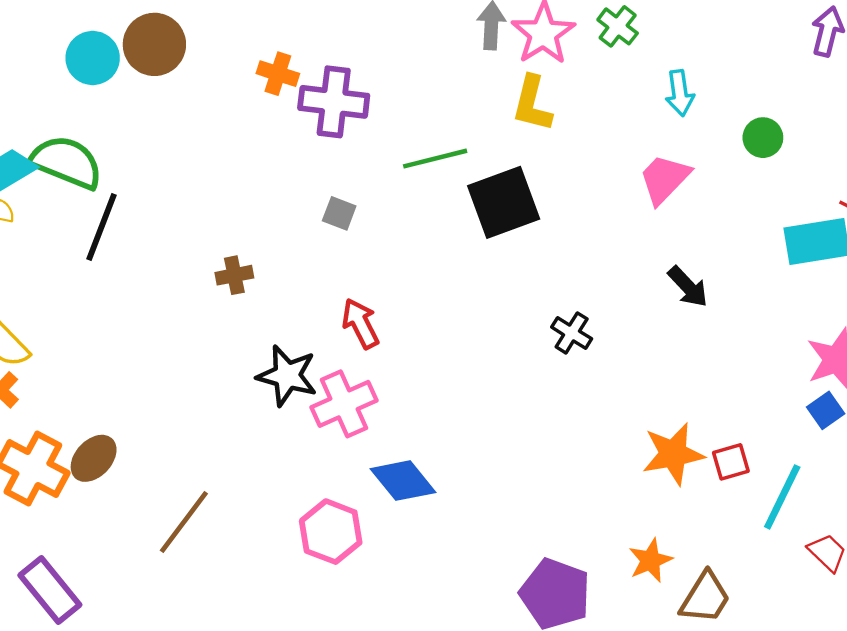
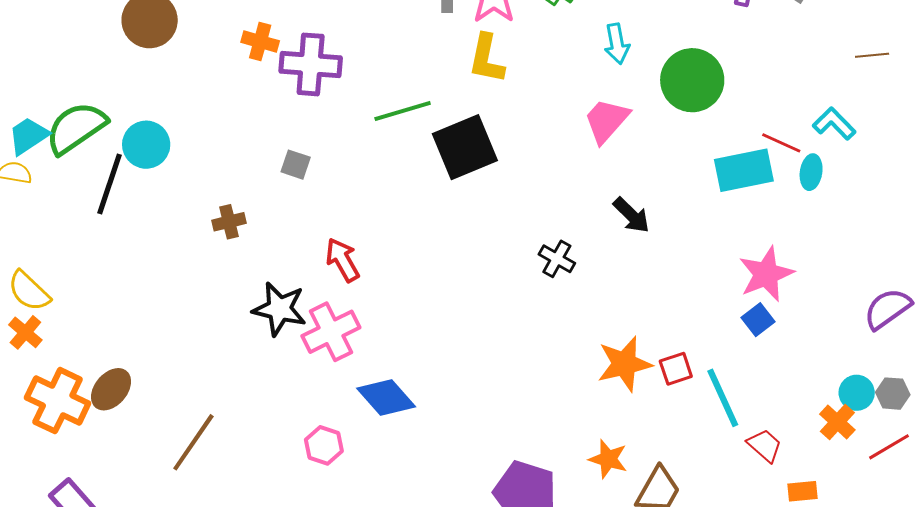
cyan circle: (93, 58) -> (146, 145), moved
green circle: (763, 138) -> (692, 80), size x1.8
green semicircle: (66, 162) -> (76, 128), turned -54
gray square: (339, 213) -> (296, 165), moved
black cross: (572, 333) -> (557, 259), moved
cyan line: (782, 497) -> (723, 398), turned -48
pink hexagon: (331, 532) -> (324, 445), size x0.7
orange star: (650, 560) -> (608, 459), turned -30

